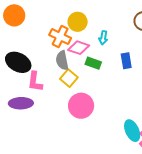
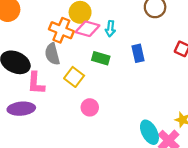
pink diamond: (79, 48) -> (87, 29), moved
gray semicircle: (62, 60) -> (52, 54), moved
pink circle: (81, 106) -> (90, 107), size x0.6

